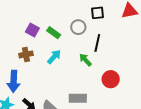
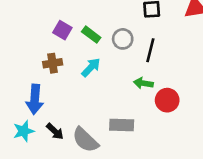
gray circle: (78, 27) -> (123, 39), moved
green arrow: (85, 60) -> (143, 83), moved, turned -40

